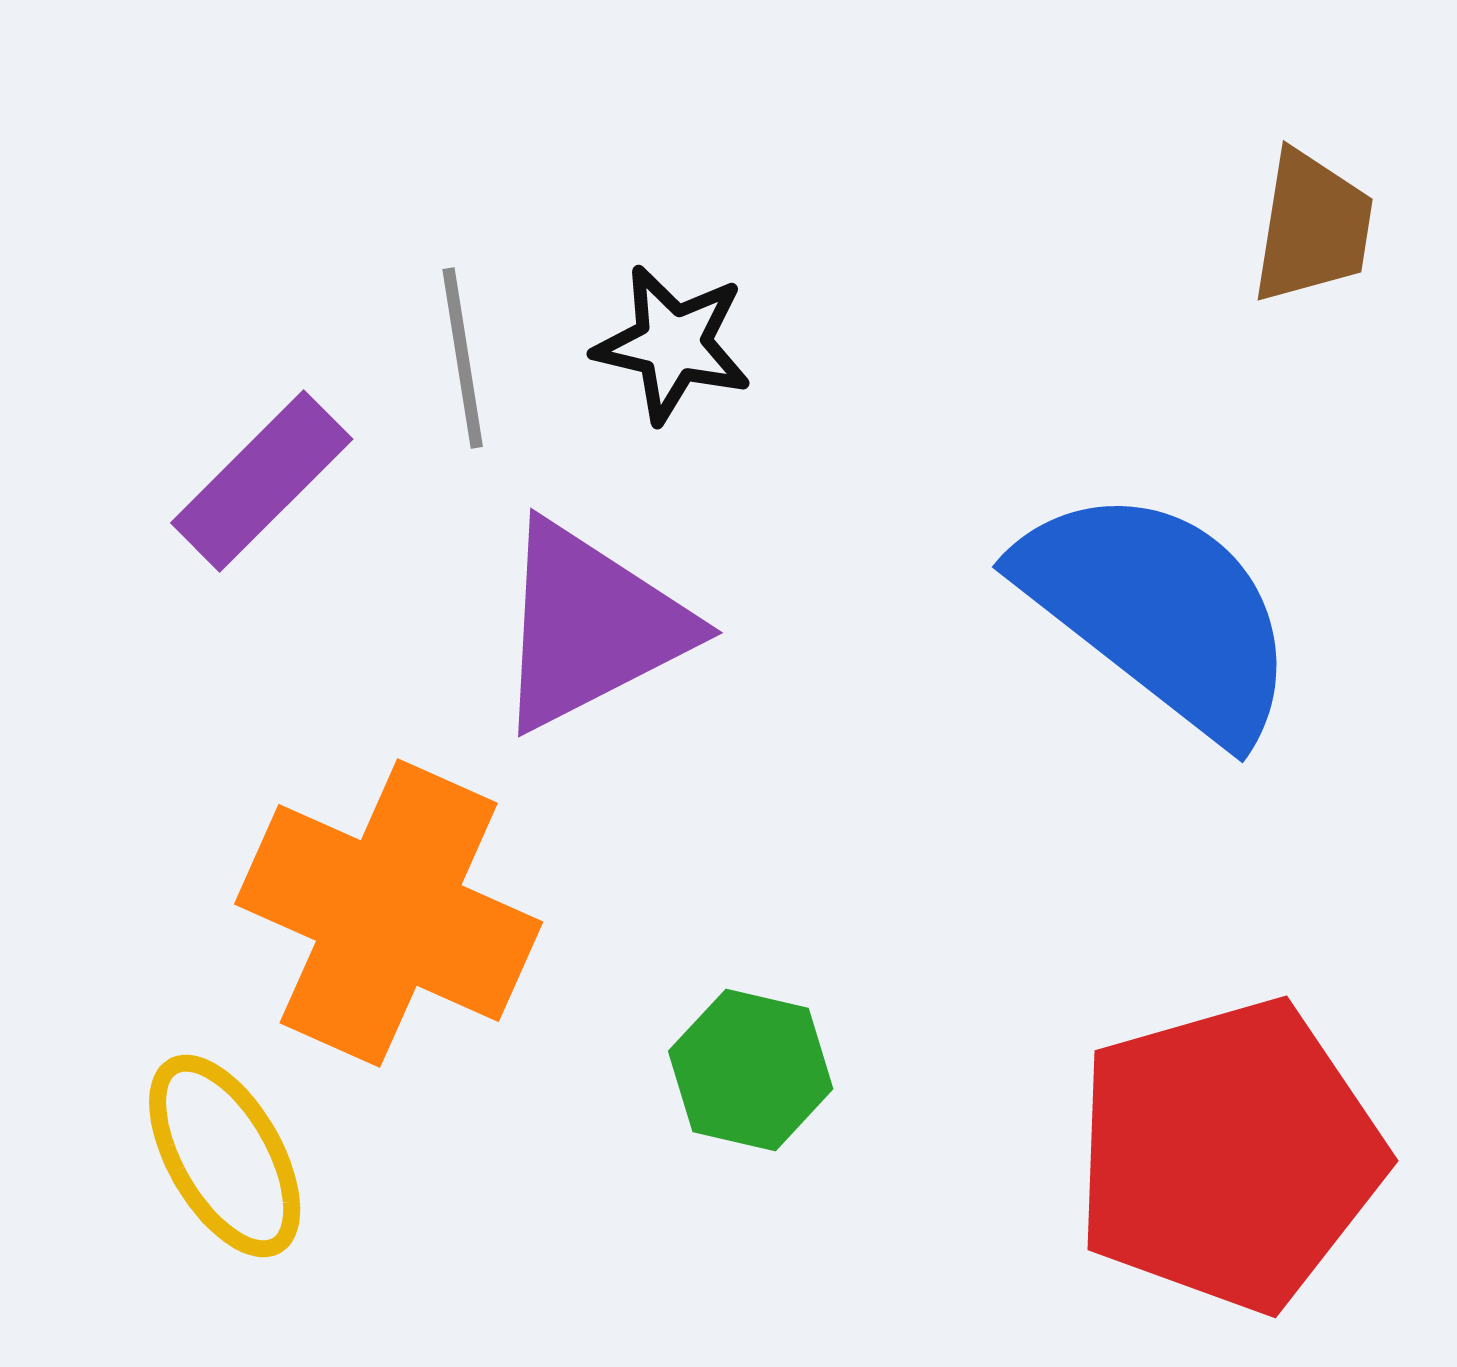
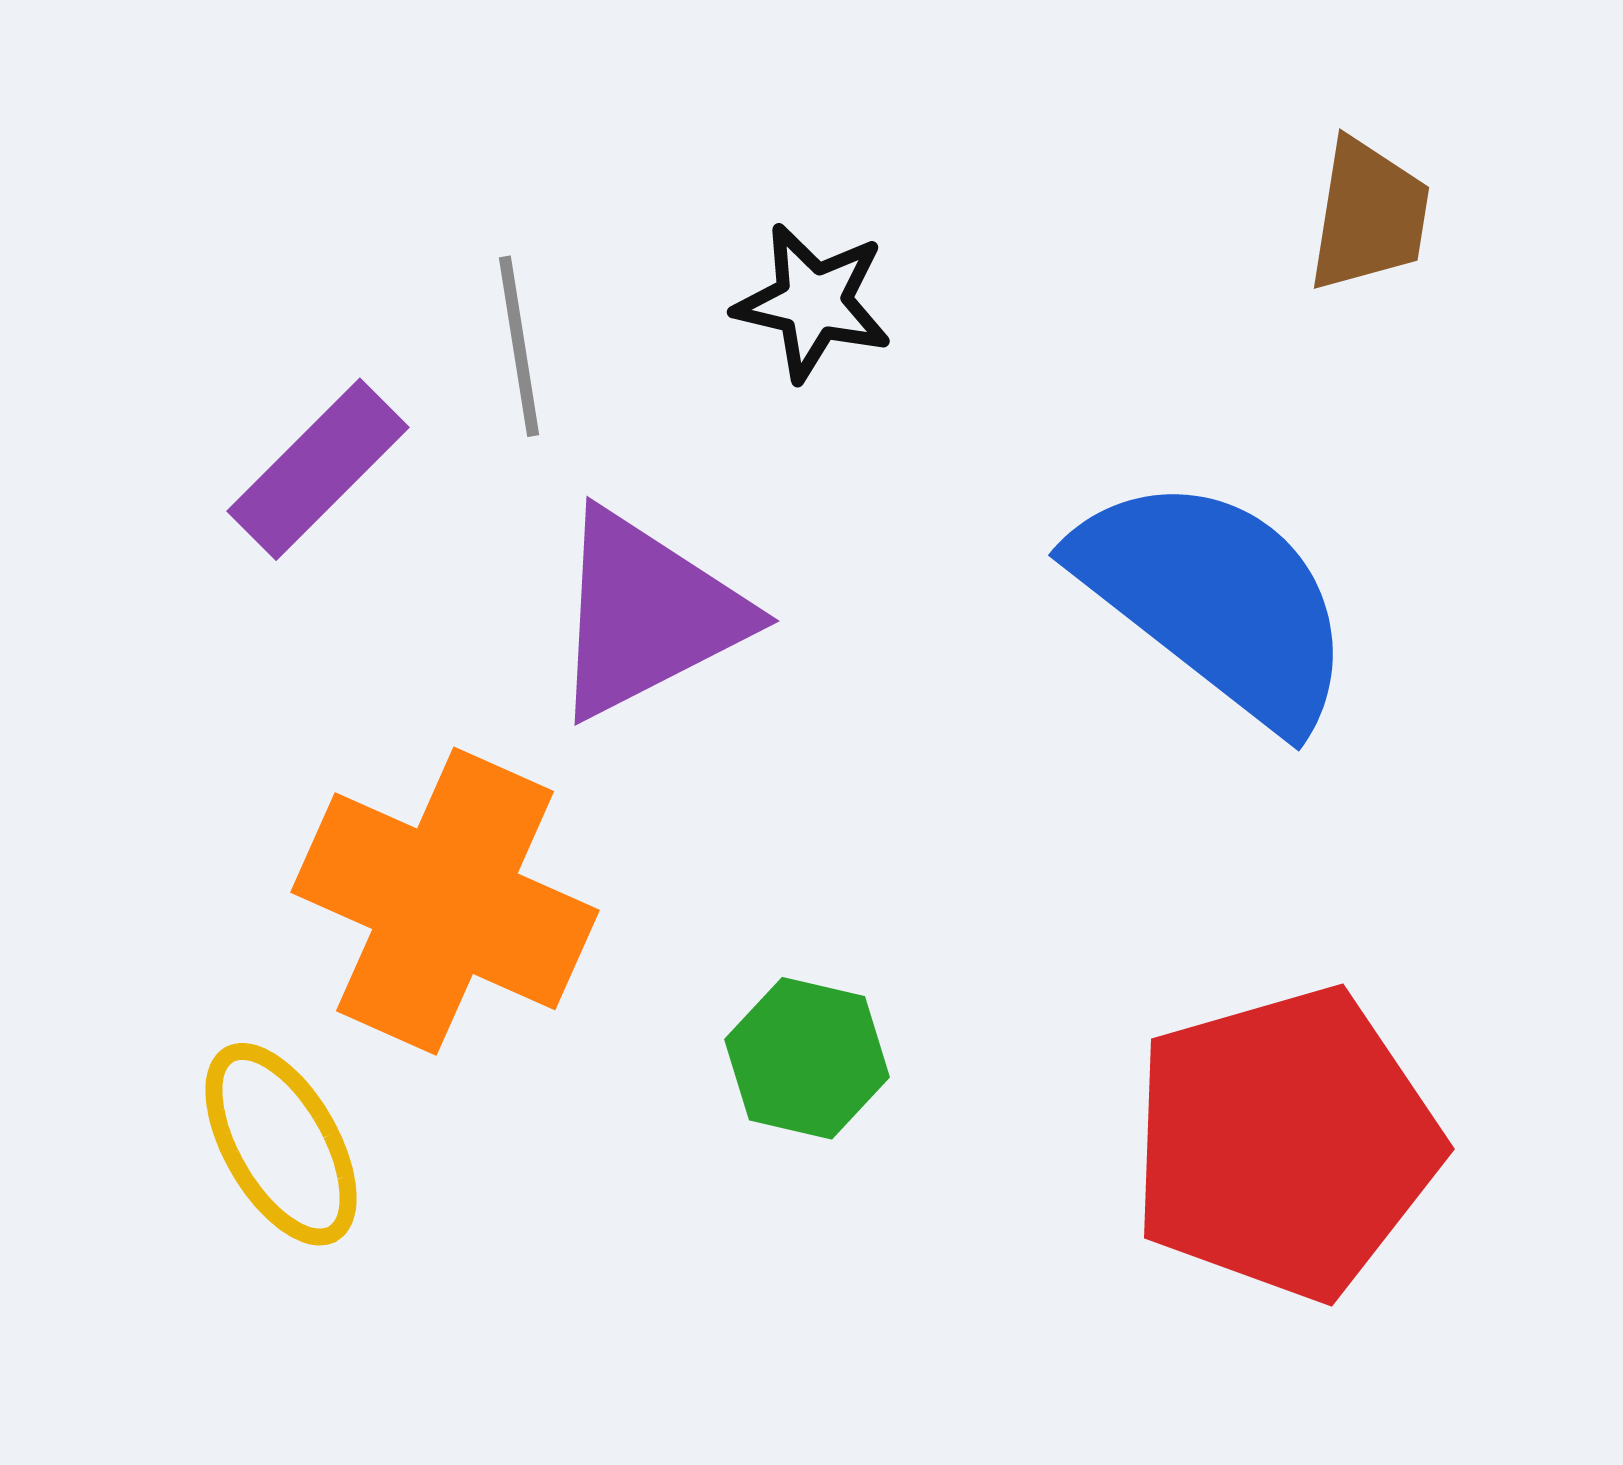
black star: (673, 344) -> (813, 302), moved

